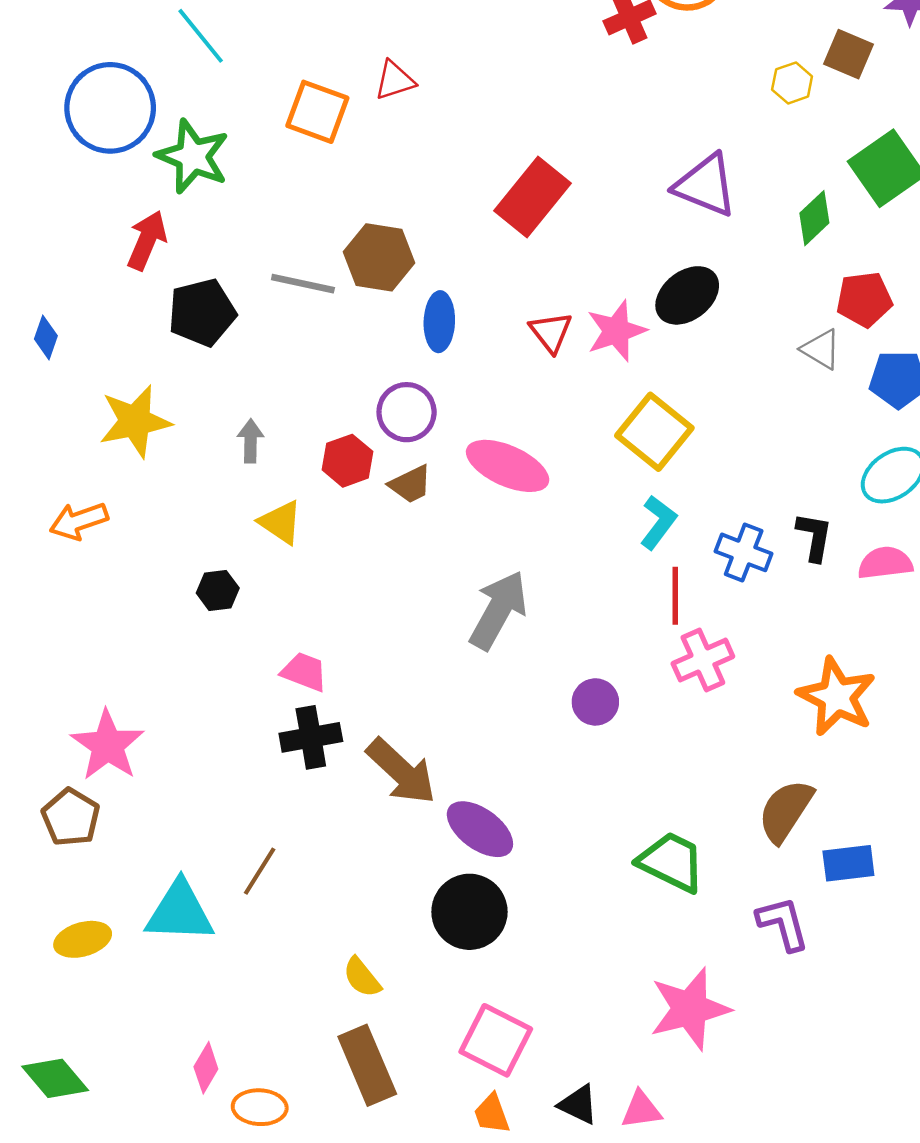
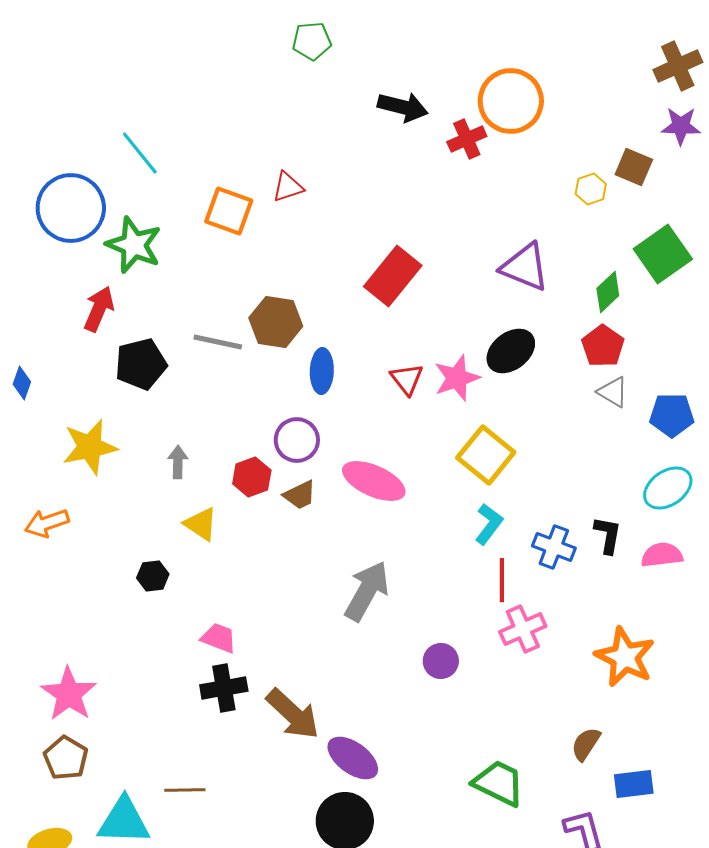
red pentagon: (864, 299) -> (603, 346), moved, turned -30
brown semicircle: (786, 811) -> (586, 744), size x0.7
brown pentagon: (71, 817) -> (66, 758), moved
brown line: (260, 871) -> (185, 790), turned 57

